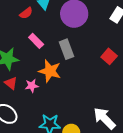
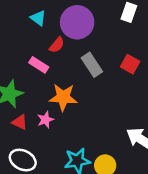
red semicircle: (26, 13) -> (57, 45), moved
gray rectangle: (66, 49) -> (92, 65), moved

